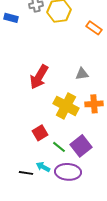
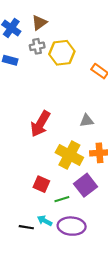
red square: (40, 133) -> (41, 184), turned -35
purple square: (81, 146) -> (86, 185), moved
green line: (59, 147) -> (62, 199), turned -56

